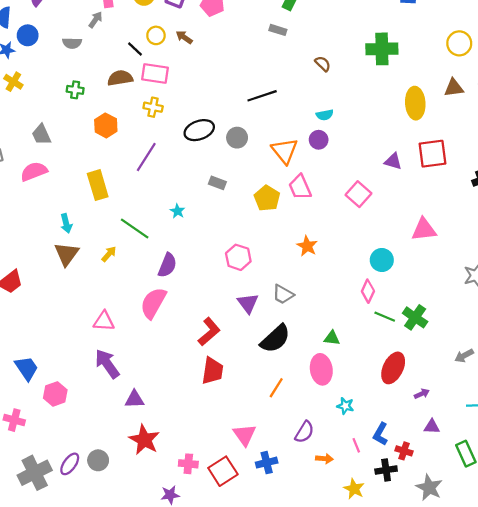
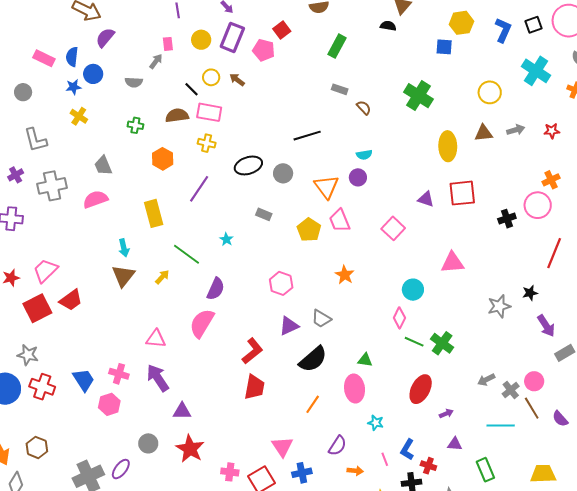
gray rectangle: (278, 30) -> (340, 89), moved
green cross: (382, 49) -> (418, 96), turned 32
purple triangle: (248, 303) -> (289, 326), turned 40
pink cross: (14, 420) -> (119, 374), moved
gray circle: (98, 460) -> (148, 443), moved

